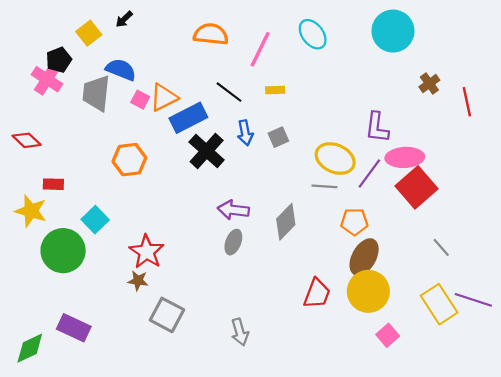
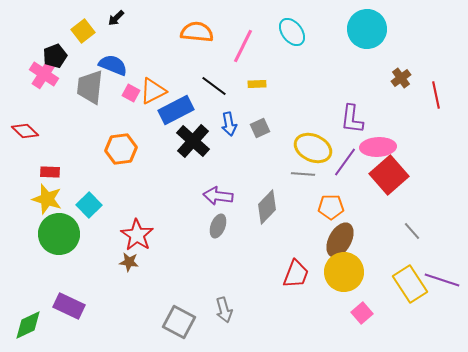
yellow star: (31, 211) -> (47, 199), moved
gray square: (167, 315) -> (179, 322), moved

